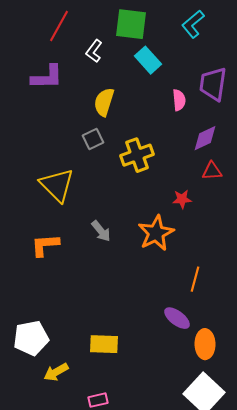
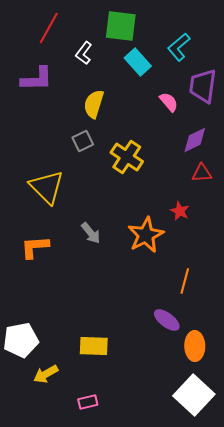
cyan L-shape: (193, 24) -> (179, 47), moved
pink semicircle: (179, 100) -> (169, 102), turned -35
yellow cross: (137, 155) -> (127, 157), turned -36
red star: (182, 199) -> (180, 211), moved, turned 30

